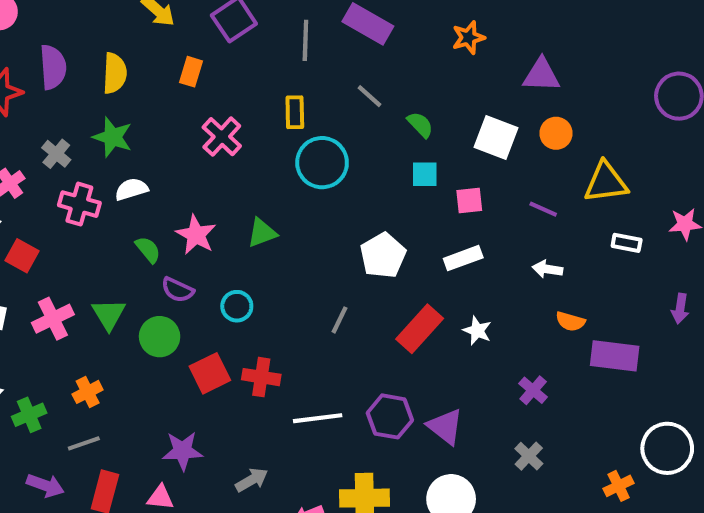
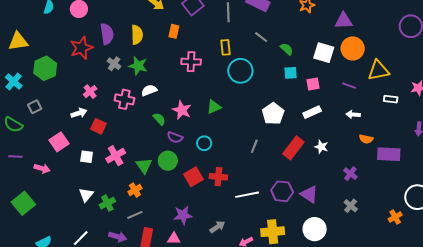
orange circle: (556, 133) -> (353, 48), size x1.5
pink cross: (222, 137) -> (191, 62), turned -36
gray cross: (56, 154) -> (114, 64), moved
green triangle: (109, 314) -> (144, 166), moved

